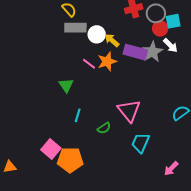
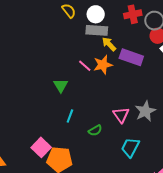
gray rectangle: (75, 28) -> (97, 30), moved
white circle: (97, 34) -> (96, 14), moved
gray star: (152, 52) -> (145, 111), moved
pink triangle: (129, 111) -> (121, 115), size x0.7

